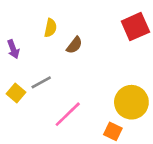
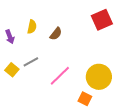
yellow semicircle: (50, 28) -> (32, 27), moved
pink line: (68, 114) -> (60, 76), moved

